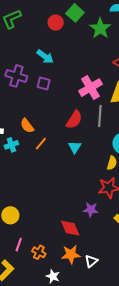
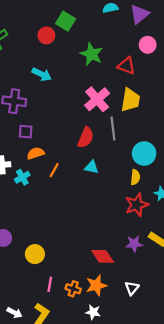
green star: (100, 28) -> (92, 54), moved
purple square: (44, 84) -> (26, 132), moved
orange semicircle: (27, 126) -> (36, 153), turned 119
cyan triangle: (75, 147) -> (92, 167), turned -40
purple star: (91, 210) -> (134, 244), moved
orange star: (71, 254) -> (96, 285), moved

